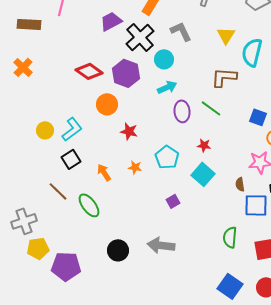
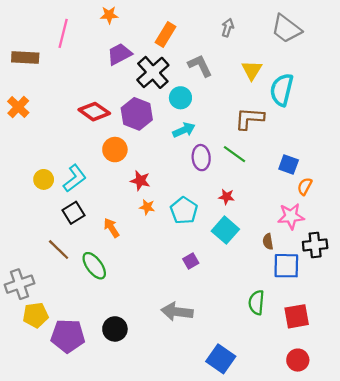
orange star: (135, 167) -> (147, 207), moved
black circle: (118, 250) -> (115, 329), moved
blue square: (230, 286) -> (221, 359), moved

